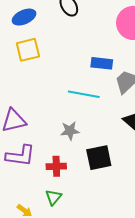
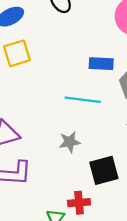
red cross: (56, 166) -> (79, 203), moved

